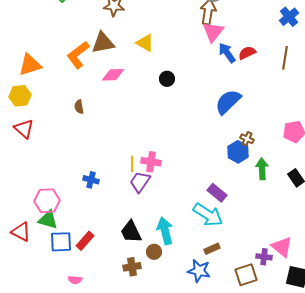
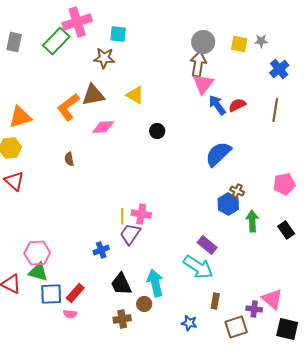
blue cross: (91, 180) -> (101, 250), moved, turned -35
brown rectangle: (212, 249) -> (215, 301), moved, turned -56
blue star: (199, 271) -> (189, 323), size x0.7
pink semicircle: (75, 280) -> (70, 314), moved

